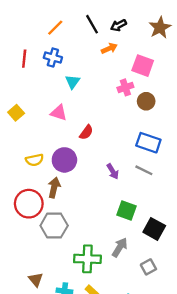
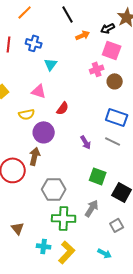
black arrow: (119, 25) -> (108, 28), moved
orange line: (55, 28) -> (25, 12), moved
yellow semicircle: (35, 160) -> (27, 114), moved
gray hexagon: (54, 226) -> (54, 189), moved
brown triangle: (36, 280) -> (18, 228), moved

